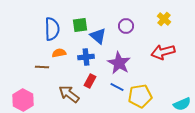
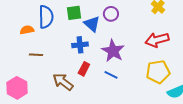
purple circle: (126, 26) -> (111, 14), moved
orange semicircle: (59, 53) -> (27, 30), moved
yellow pentagon: (140, 96) -> (158, 72), moved

